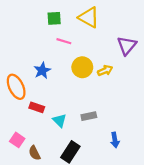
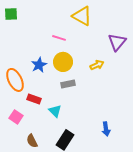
green square: (54, 18) -> (11, 14), moved
yellow circle: (82, 67) -> (63, 62), moved
gray rectangle: (89, 116) -> (68, 84), moved
pink square: (17, 140) -> (16, 117), moved

